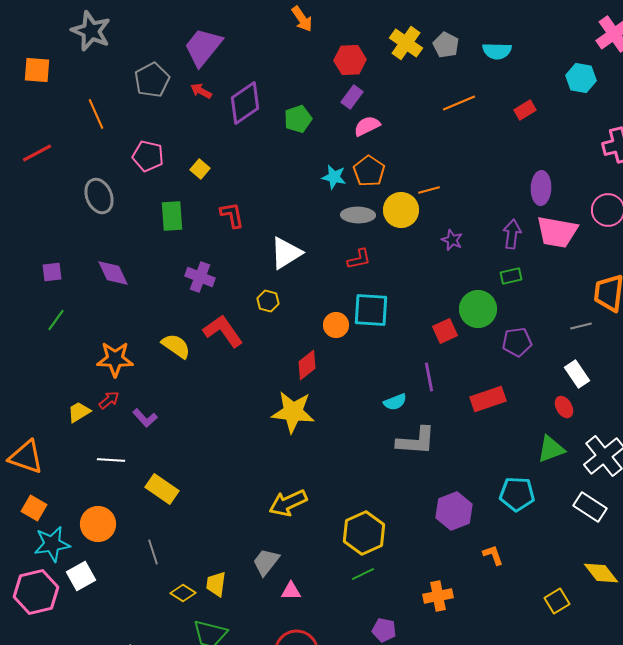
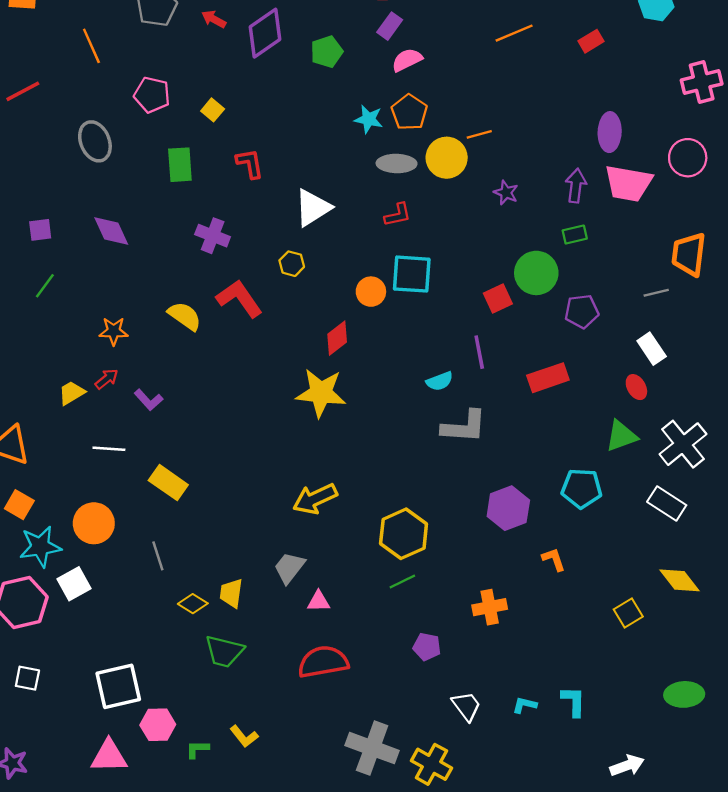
orange star: (115, 359) -> (114, 331), size x0.7

